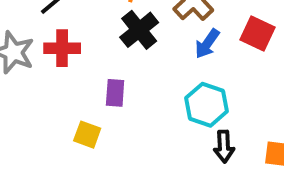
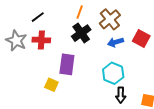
blue arrow: (207, 44) -> (115, 42), turned 35
purple rectangle: (115, 93) -> (67, 64), size x1.5

